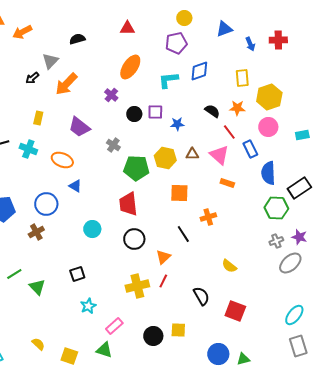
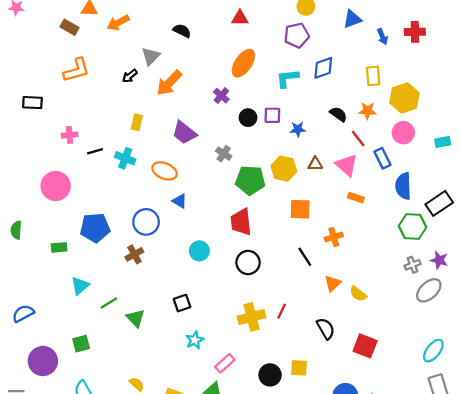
black semicircle: (77, 39) -> (182, 31), turned 42
orange triangle: (163, 257) -> (333, 283), moved

